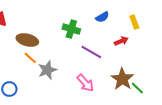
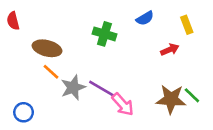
purple line: (91, 52) -> (102, 89), moved
brown star: (122, 79) -> (171, 99), turned -30
green line: (137, 88) -> (192, 95), moved

